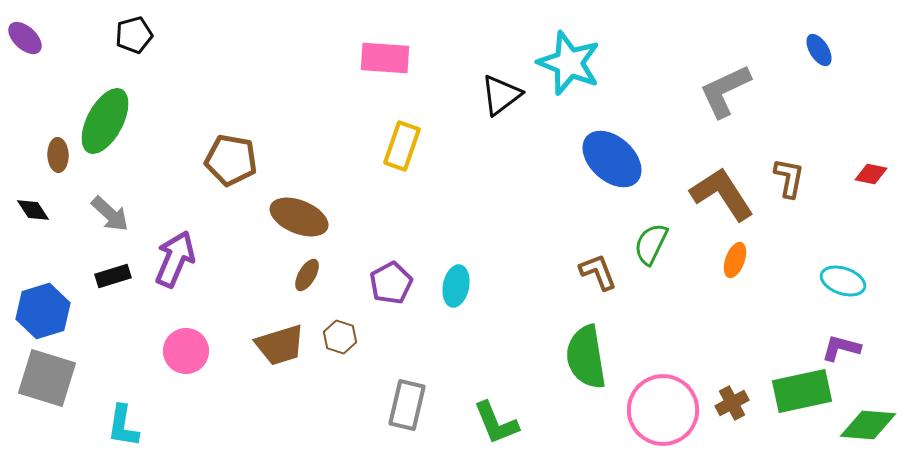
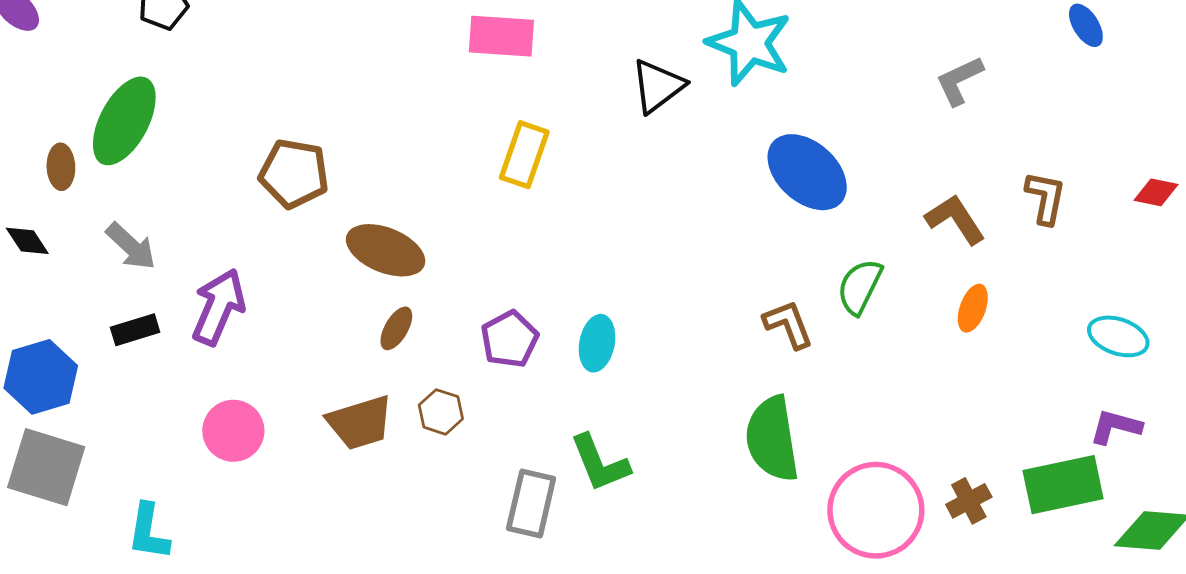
gray L-shape: (725, 91) -> (959, 81), size x0.7
brown L-shape: (722, 194) -> (955, 219), size x0.7
green L-shape: (496, 423) -> (600, 463), moved

